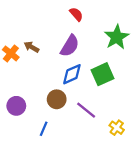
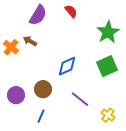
purple semicircle: (70, 46) -> (38, 15), moved
green square: (102, 74) -> (107, 66), moved
brown circle: (57, 99) -> (43, 89), moved

